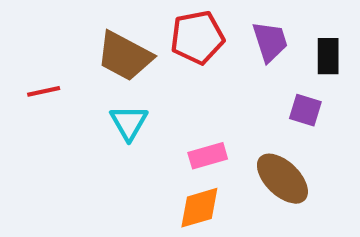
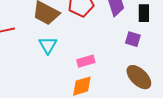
brown ellipse: (282, 179) -> (139, 77), moved

